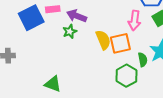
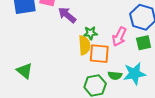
green star: (70, 31) -> (90, 33), moved
green semicircle: (143, 60) -> (115, 76), turned 88

